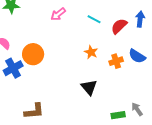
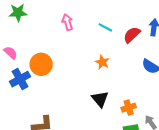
pink arrow: (58, 14) -> (67, 22), turned 112
orange cross: (116, 61) -> (129, 108), moved

